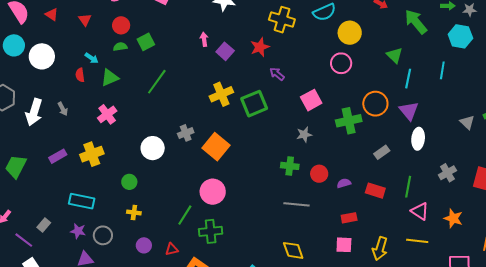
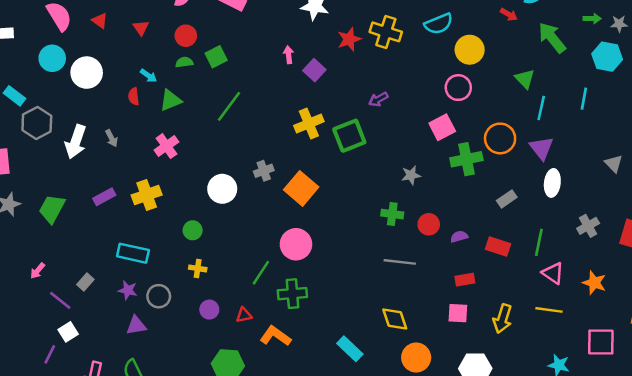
red star: (260, 47) -> (349, 39), moved
purple arrow: (277, 74) -> (378, 99), turned -70
pink square: (311, 100) -> (442, 127), moved

